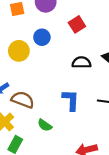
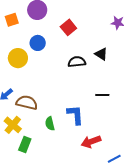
blue L-shape: (71, 100) -> (75, 115), moved
green semicircle: (45, 125) -> (50, 124), turned 48

